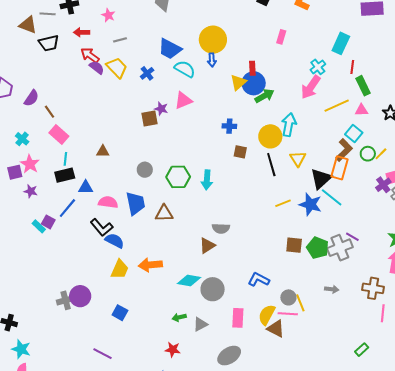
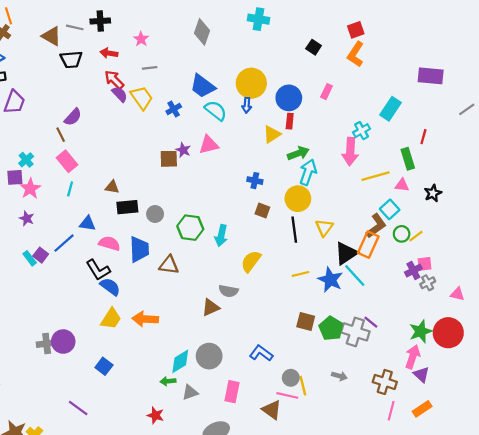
red line: (352, 67) -> (423, 137), moved
blue circle: (254, 83) -> (289, 98), moved
pink arrow: (311, 87) -> (350, 152), turned -40
purple semicircle: (31, 98) -> (73, 117), moved
cyan arrow: (289, 125) -> (308, 172), moved
purple square: (15, 172) -> (15, 177), moved
black rectangle: (65, 175) -> (127, 207), moved
gray cross: (340, 248) -> (355, 332), turned 30
cyan diamond: (189, 280) -> (180, 361), moved, turned -50
yellow semicircle: (267, 315) -> (251, 261), moved

